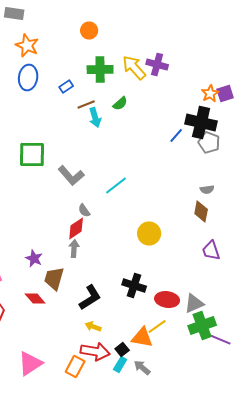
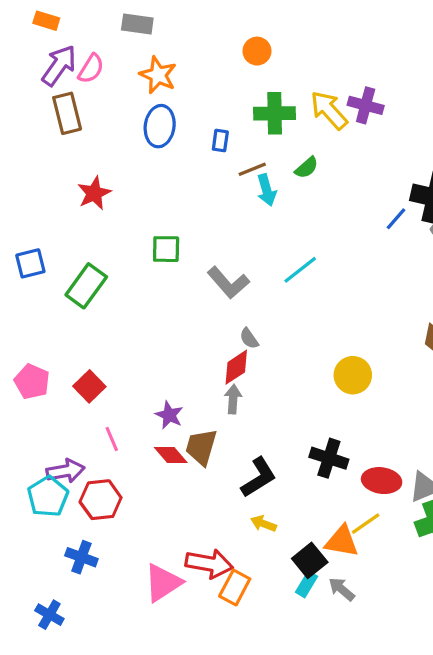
blue rectangle: (66, 86) -> (220, 140), turned -48
green square: (32, 154) -> (166, 249), size x0.7
cyan line: (116, 186) -> (300, 270), moved
red diamond: (35, 298) -> (171, 455), moved
black square: (122, 350) -> (310, 560), size x1.5
red arrow: (95, 352) -> (209, 564), moved

